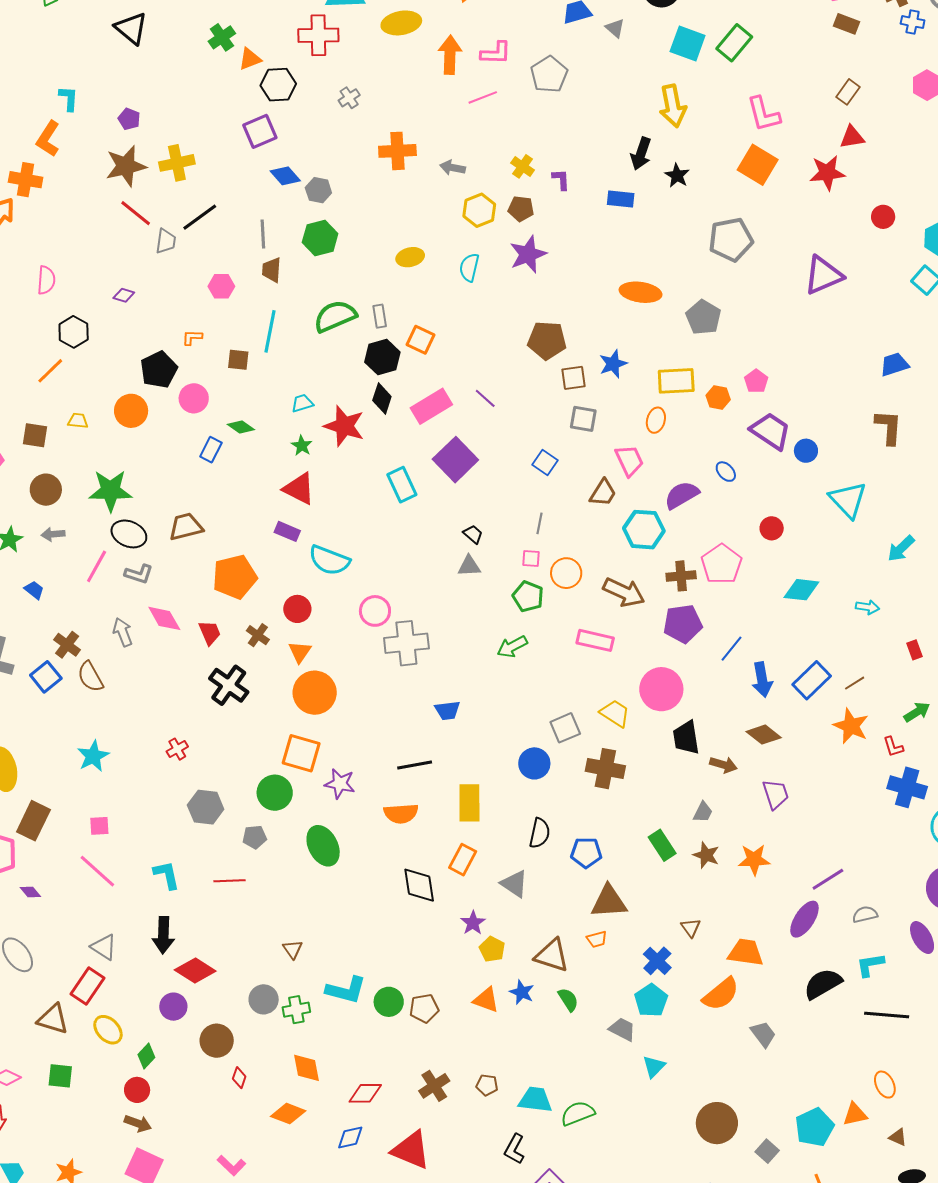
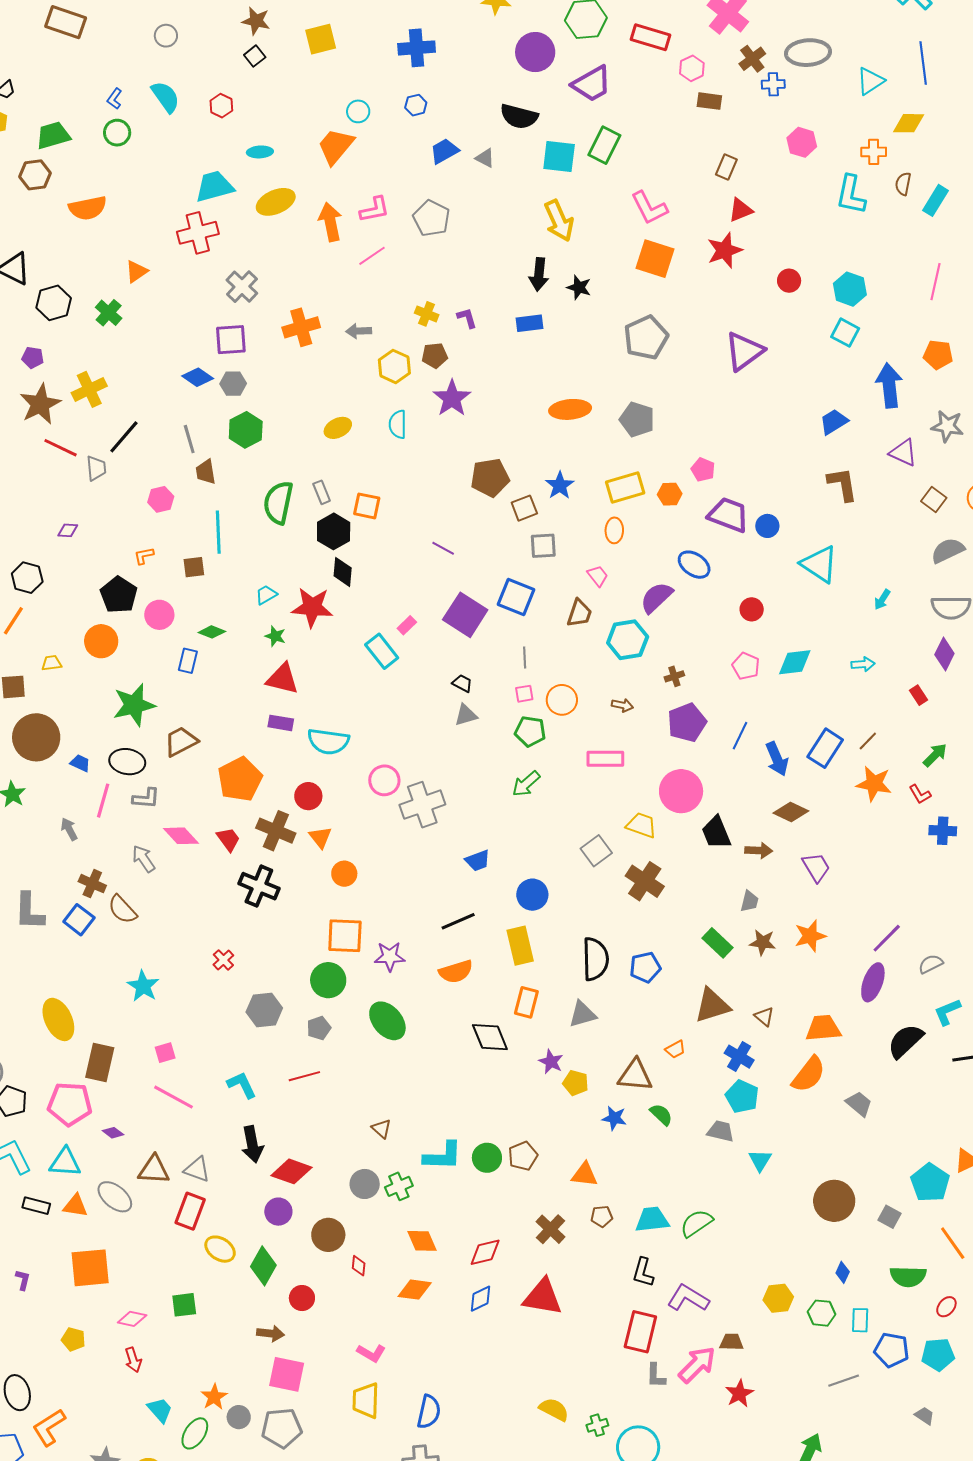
green cross: (222, 37) -> (109, 313), moved
black hexagon: (278, 85) -> (54, 303), moved
gray cross: (349, 98) -> (242, 287), size x1.5
purple square: (260, 131) -> (231, 340), moved, turned 32
green semicircle: (335, 316) -> (278, 503), turned -42
pink rectangle: (431, 406) -> (407, 625), moved, size x0.5
purple square: (455, 460) -> (465, 615), moved
pink trapezoid: (629, 461) -> (598, 576), size x0.7
blue square: (545, 462) -> (516, 597), size x1.5
blue ellipse: (726, 472) -> (694, 565), size x1.5
brown circle: (46, 490) -> (36, 737), size x1.5
green star: (110, 491) -> (134, 705), moved
gray arrow: (53, 534) -> (69, 829), moved, turned 80
cyan arrow: (901, 549) -> (882, 600), size x0.7
pink pentagon: (721, 564) -> (746, 666), moved, size x0.7
brown cross: (681, 576) -> (674, 676), size x0.7
blue trapezoid: (34, 590) -> (80, 763), moved
brown arrow: (624, 592) -> (622, 705), size x0.5
brown cross: (258, 635) -> (276, 831), size x1.6
orange circle: (315, 693) -> (344, 874), size x0.6
blue circle: (534, 763) -> (532, 895), moved
brown cross: (605, 769) -> (645, 881), turned 36
blue cross: (907, 787) -> (943, 831), size x0.7
black semicircle: (540, 833) -> (595, 959), size x1.4
gray triangle: (514, 884) -> (582, 1014), turned -36
brown triangle: (609, 902) -> (712, 1005), moved
orange triangle: (486, 1000) -> (584, 1174), moved
brown triangle: (53, 1019) -> (154, 1170), moved
green diamond: (146, 1056) -> (263, 1266), size x1.5
red circle: (137, 1090) -> (302, 1298), moved

